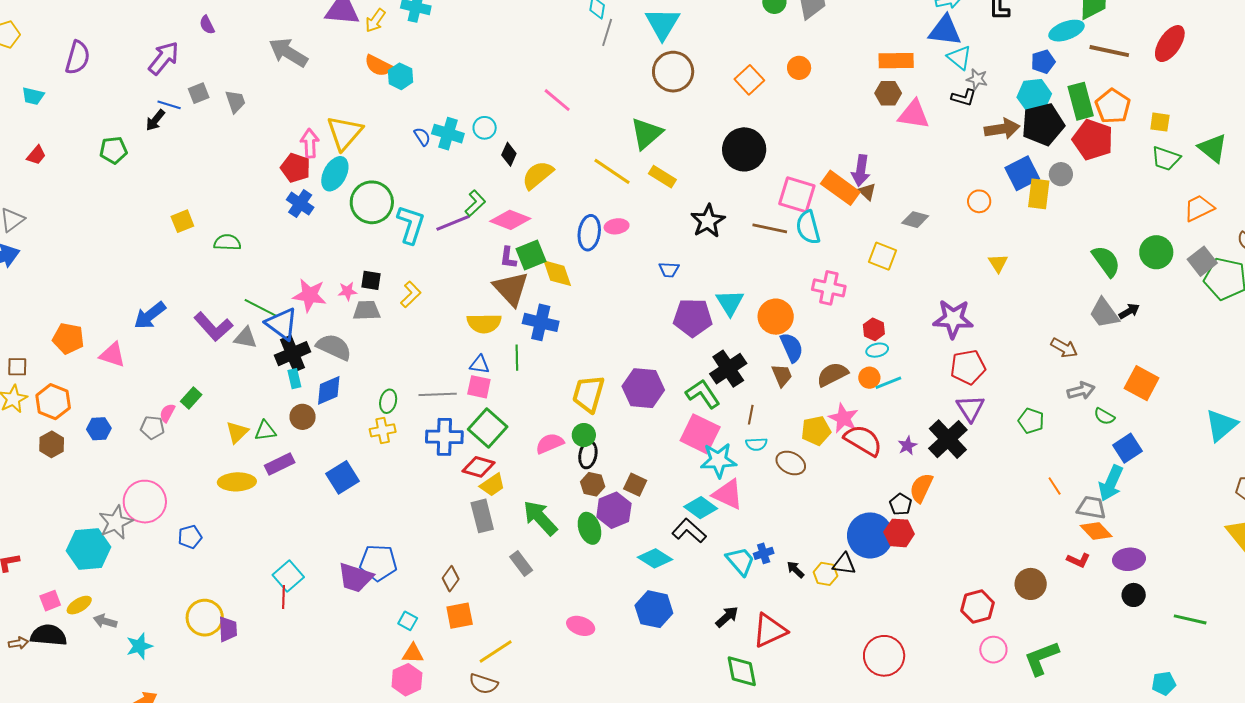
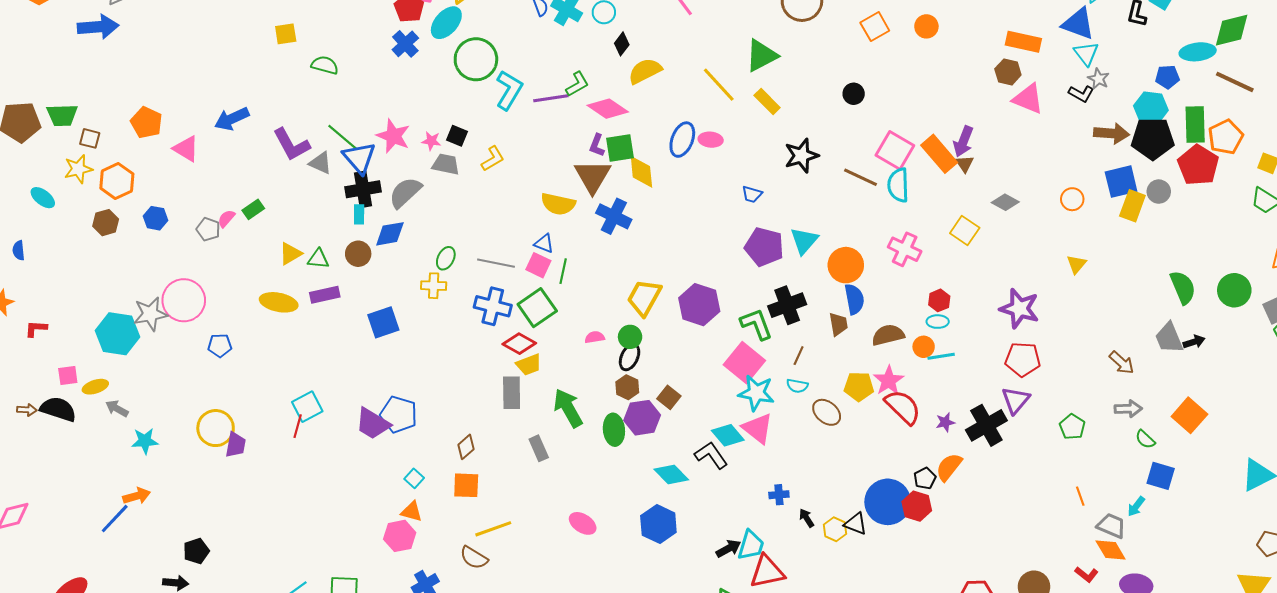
black circle: (744, 149) -> (854, 94), size x0.5
gray semicircle: (334, 347) -> (405, 193), turned -81
green line: (517, 358) -> (563, 271), moved
pink semicircle: (550, 443) -> (595, 337), size x0.7
blue square: (1128, 448) -> (1161, 476), turned 36
cyan arrow: (1111, 483) -> (1136, 506), size x0.6
cyan trapezoid: (740, 561) -> (751, 545), moved, turned 44

